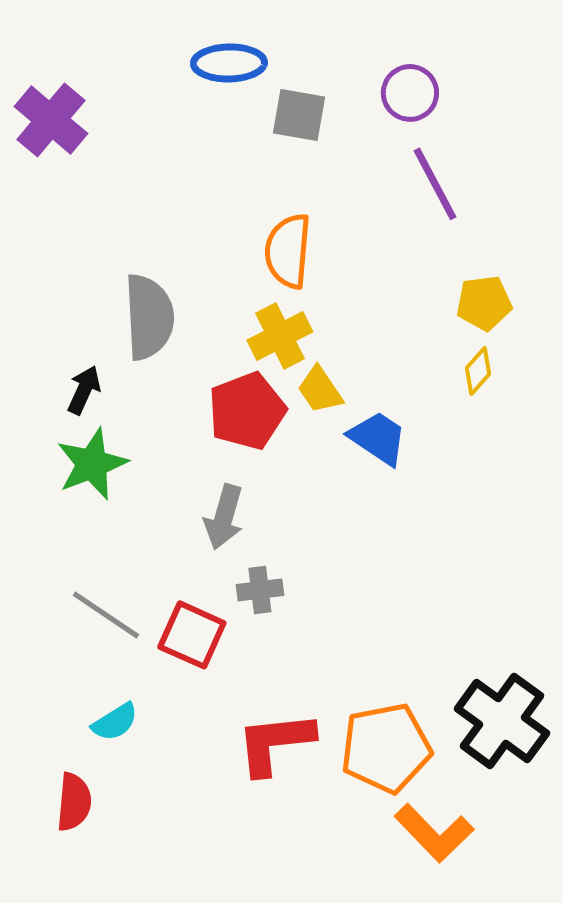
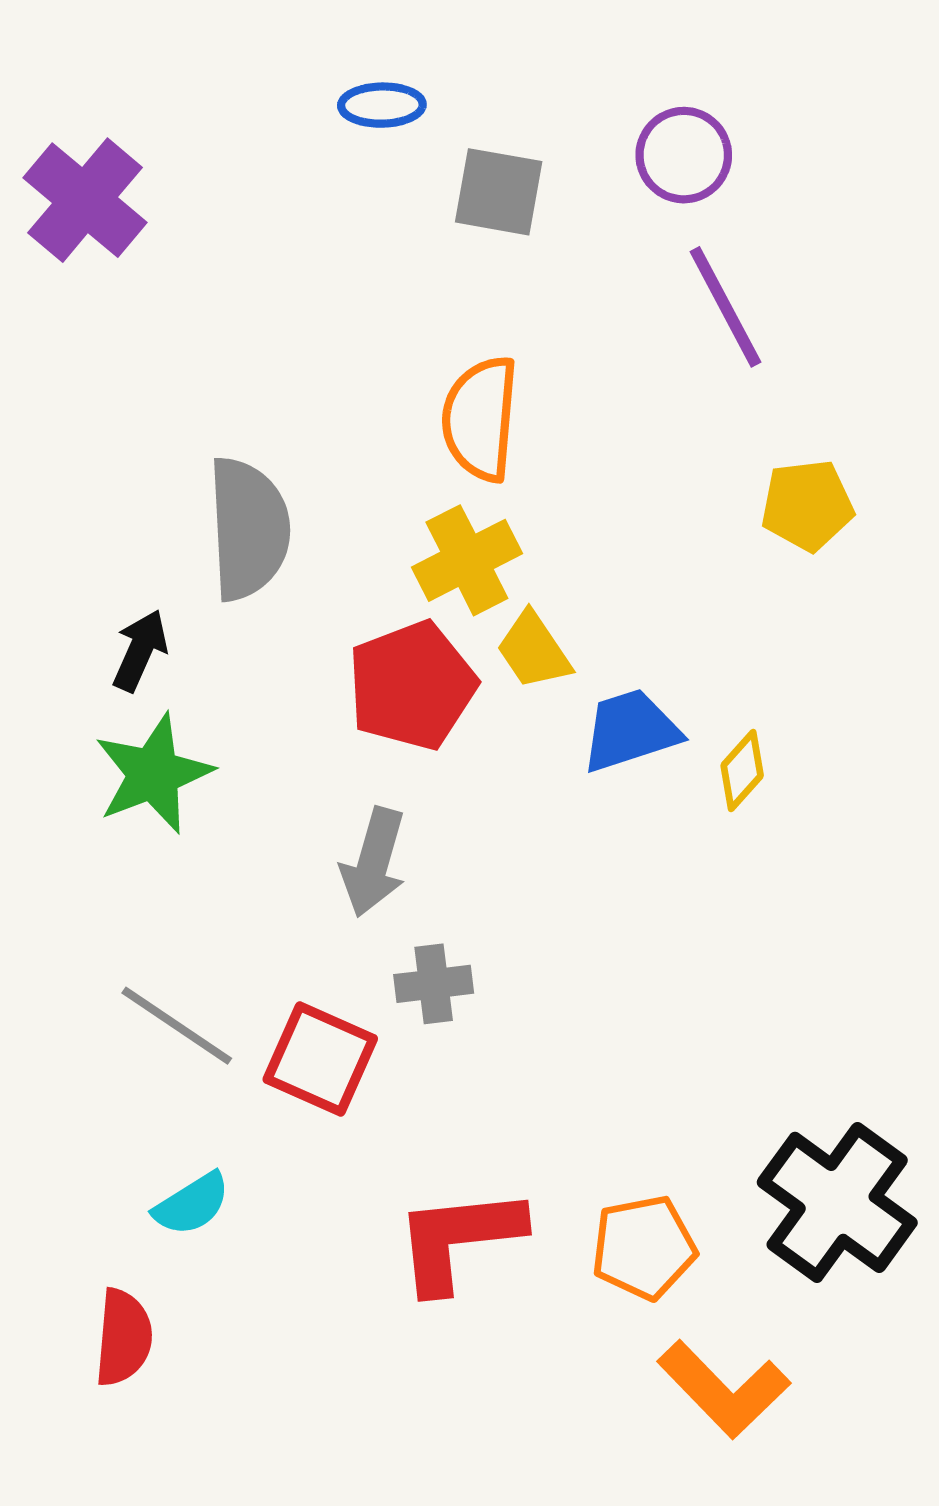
blue ellipse: (229, 63) -> (382, 105), size x0.7
yellow diamond: (478, 371) -> (742, 770), moved
blue trapezoid: (378, 438) -> (630, 730), turned -52
orange pentagon: (386, 748) -> (644, 1247), size x0.7

